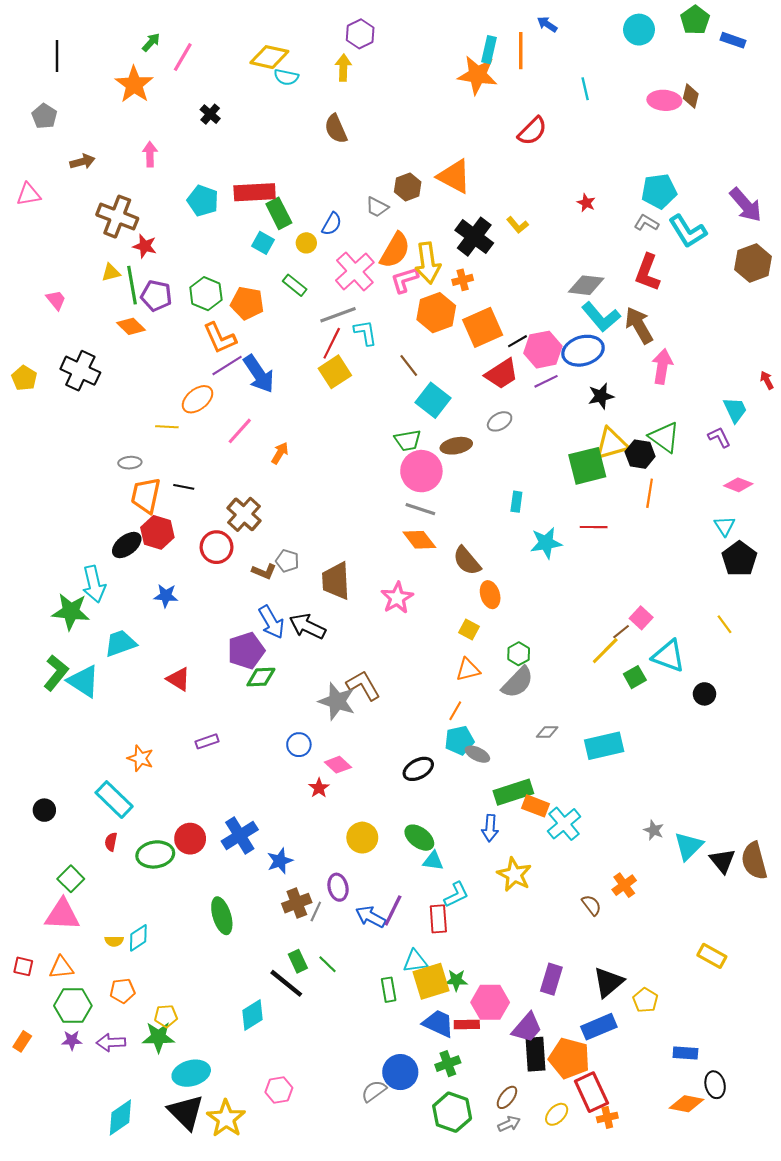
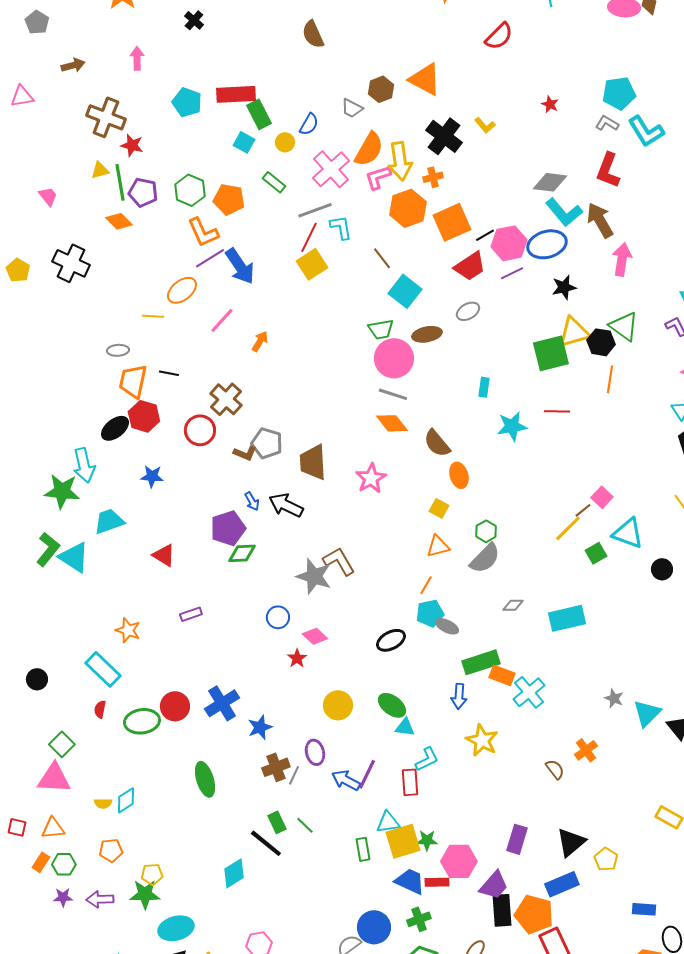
gray pentagon: (287, 561) -> (267, 443), size x1.4
blue arrow: (271, 622) -> (252, 501), size x0.6
green hexagon: (73, 1006) -> (64, 864), size x0.7
orange rectangle: (22, 1041) -> (41, 862), moved

